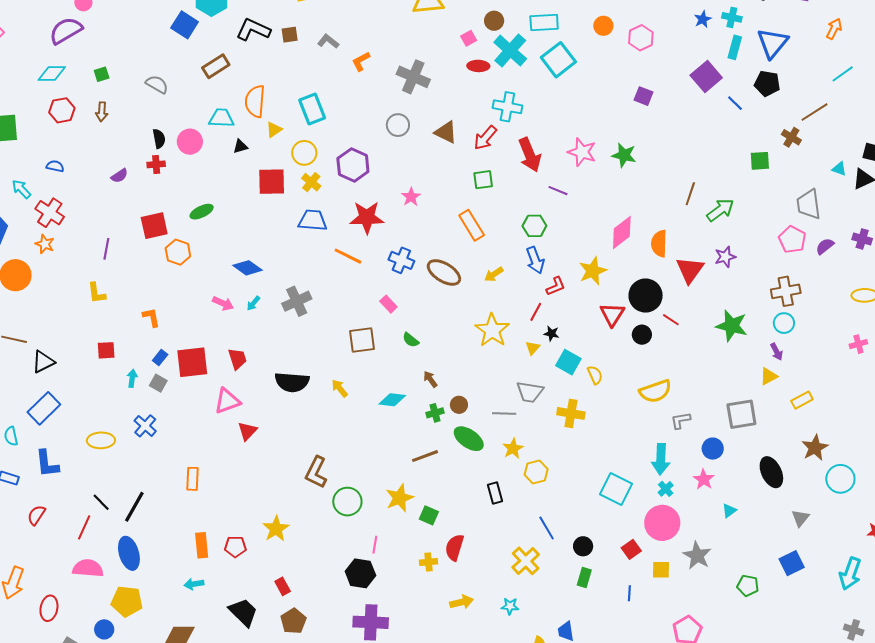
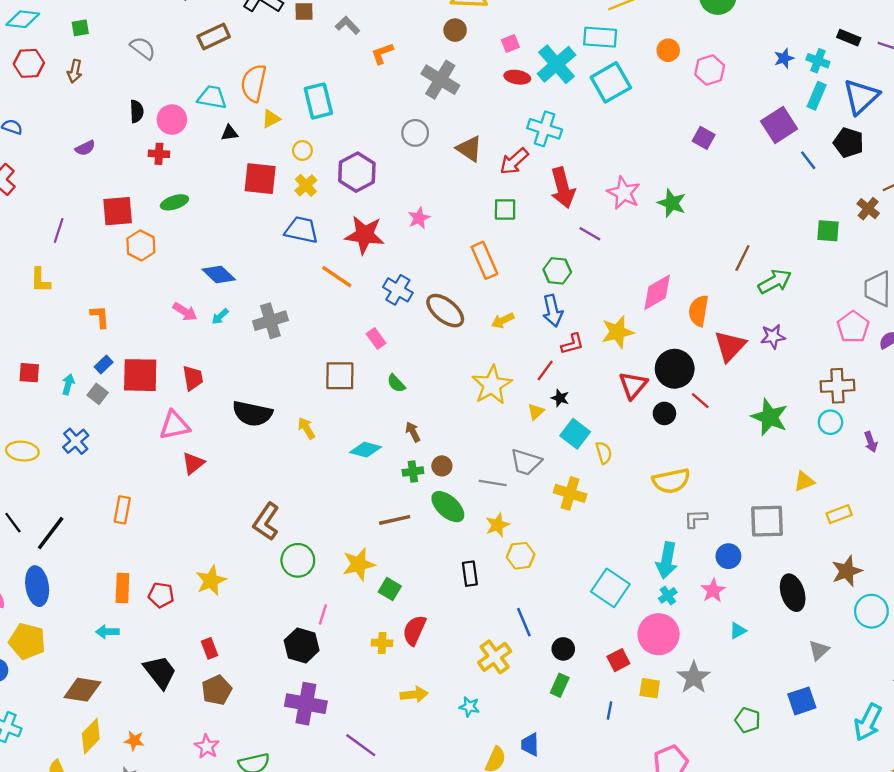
brown circle: (494, 21) -> (455, 30), moved
yellow circle: (304, 153) -> (302, 150), size x0.7
red cross: (156, 164) -> (159, 154), moved
red square: (106, 350) -> (29, 373), moved
purple arrow: (777, 352) -> (871, 442), moved

